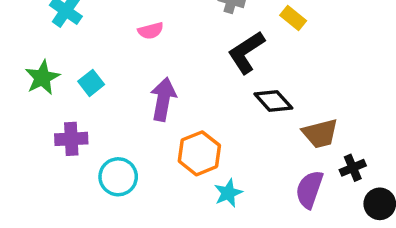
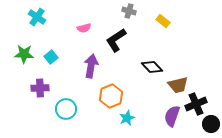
black L-shape: (246, 52) -> (116, 40), moved
green star: (42, 78) -> (24, 54), turned 30
black cross: (353, 168) -> (196, 104), size x1.5

